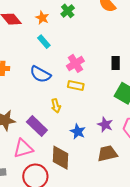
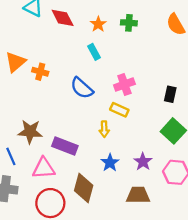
green cross: (68, 11) -> (129, 23), turned 32
yellow arrow: (56, 106) -> (104, 129), moved
purple rectangle: (37, 126) -> (65, 146), turned -35

